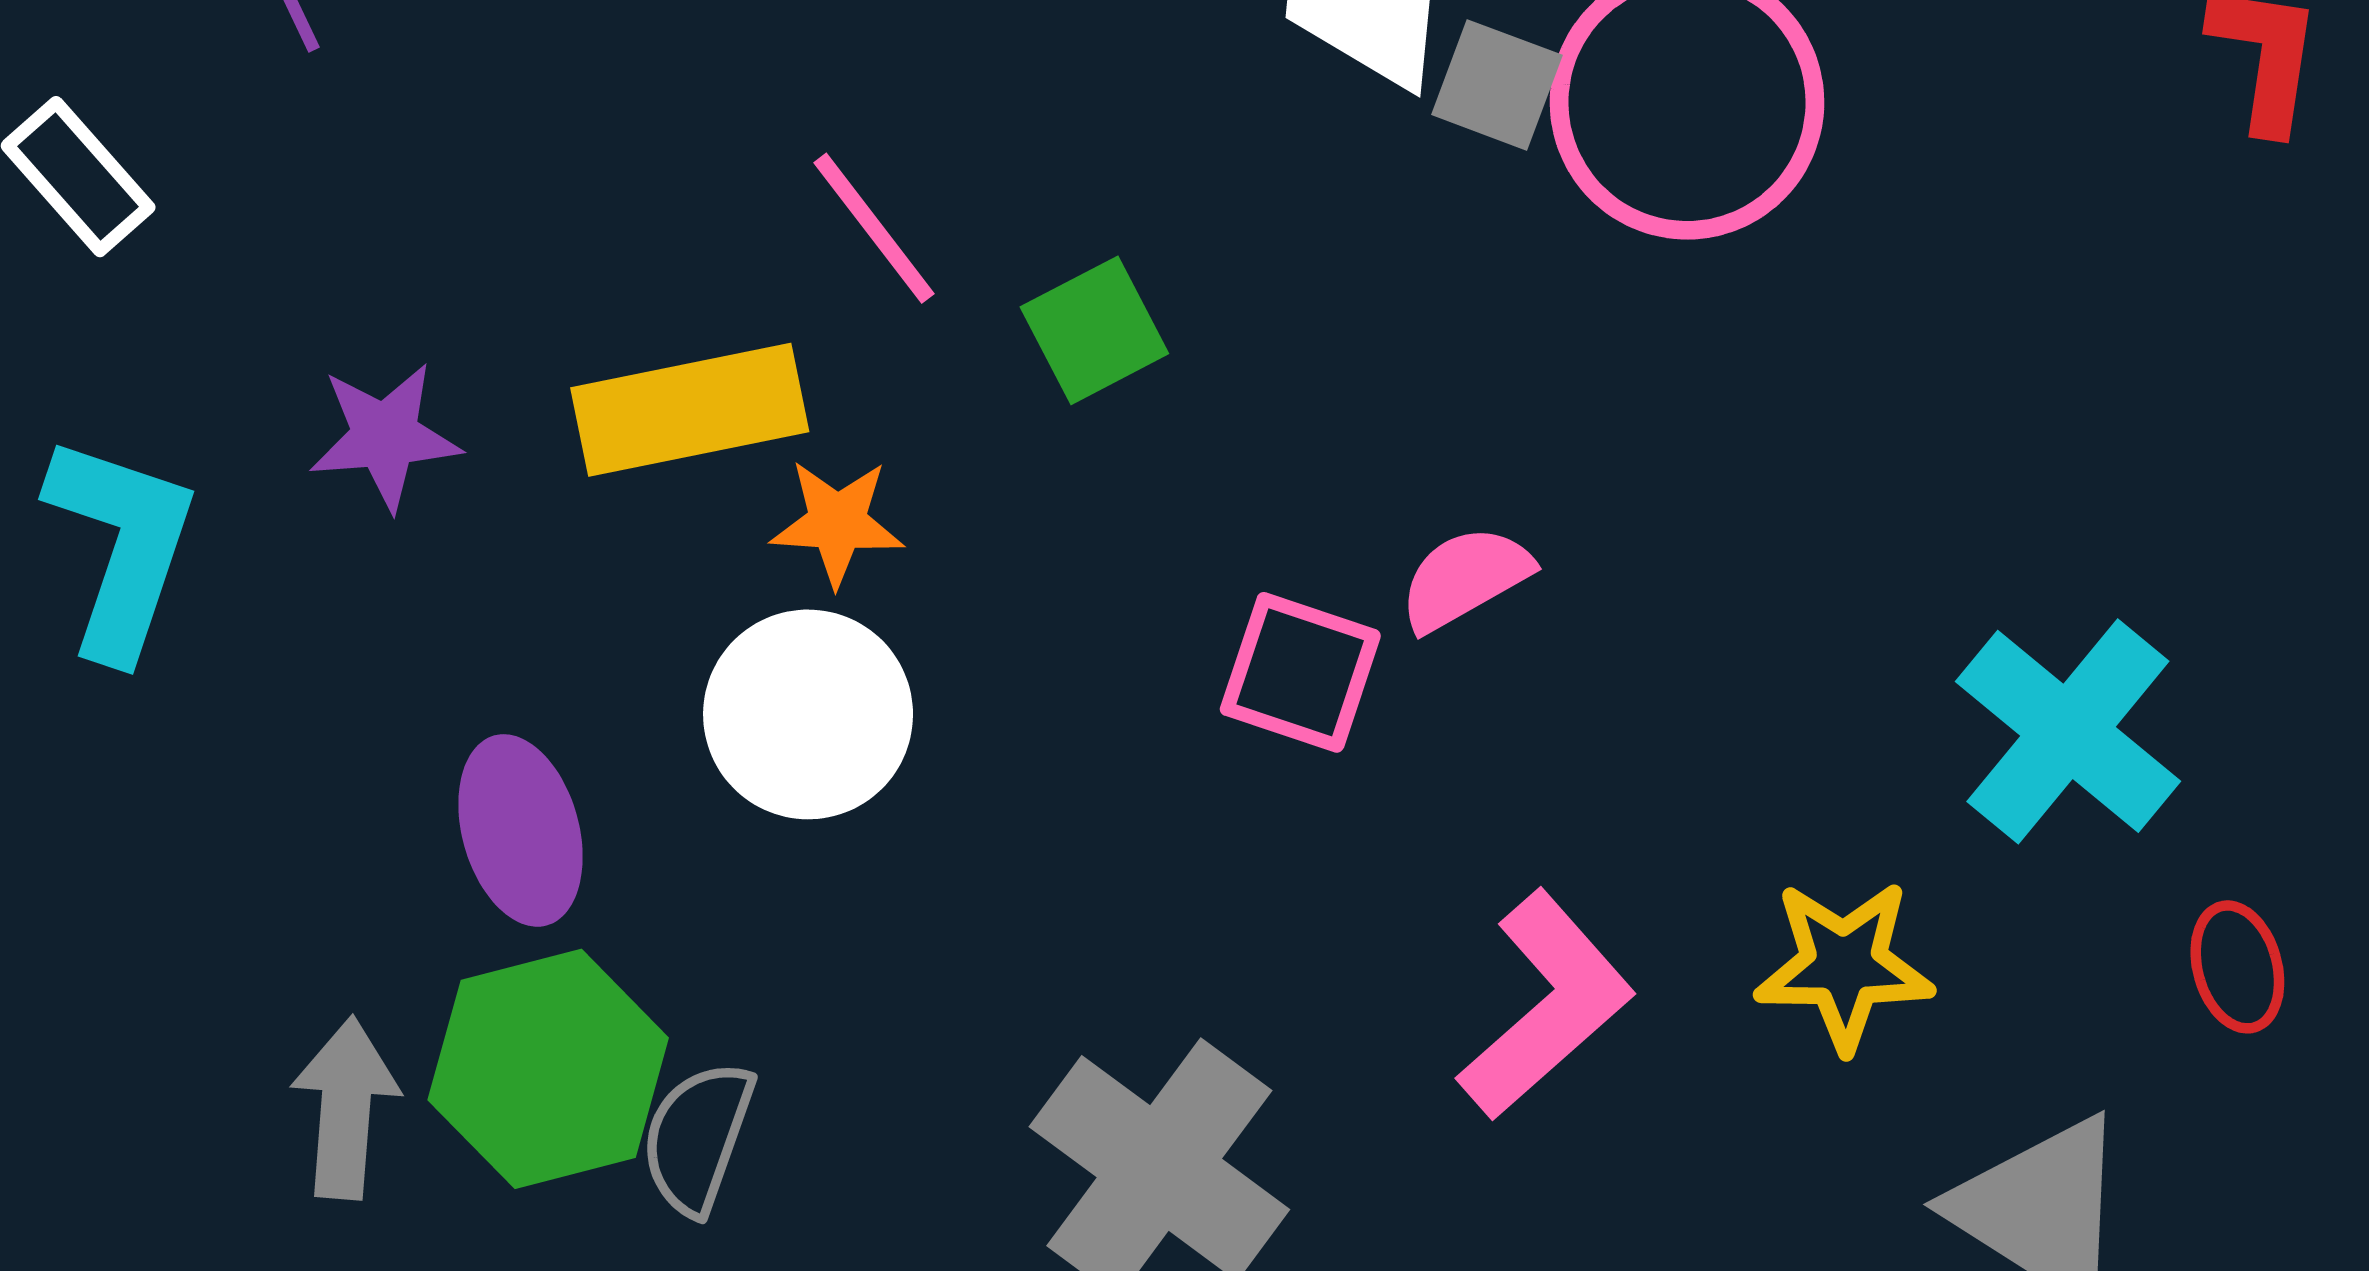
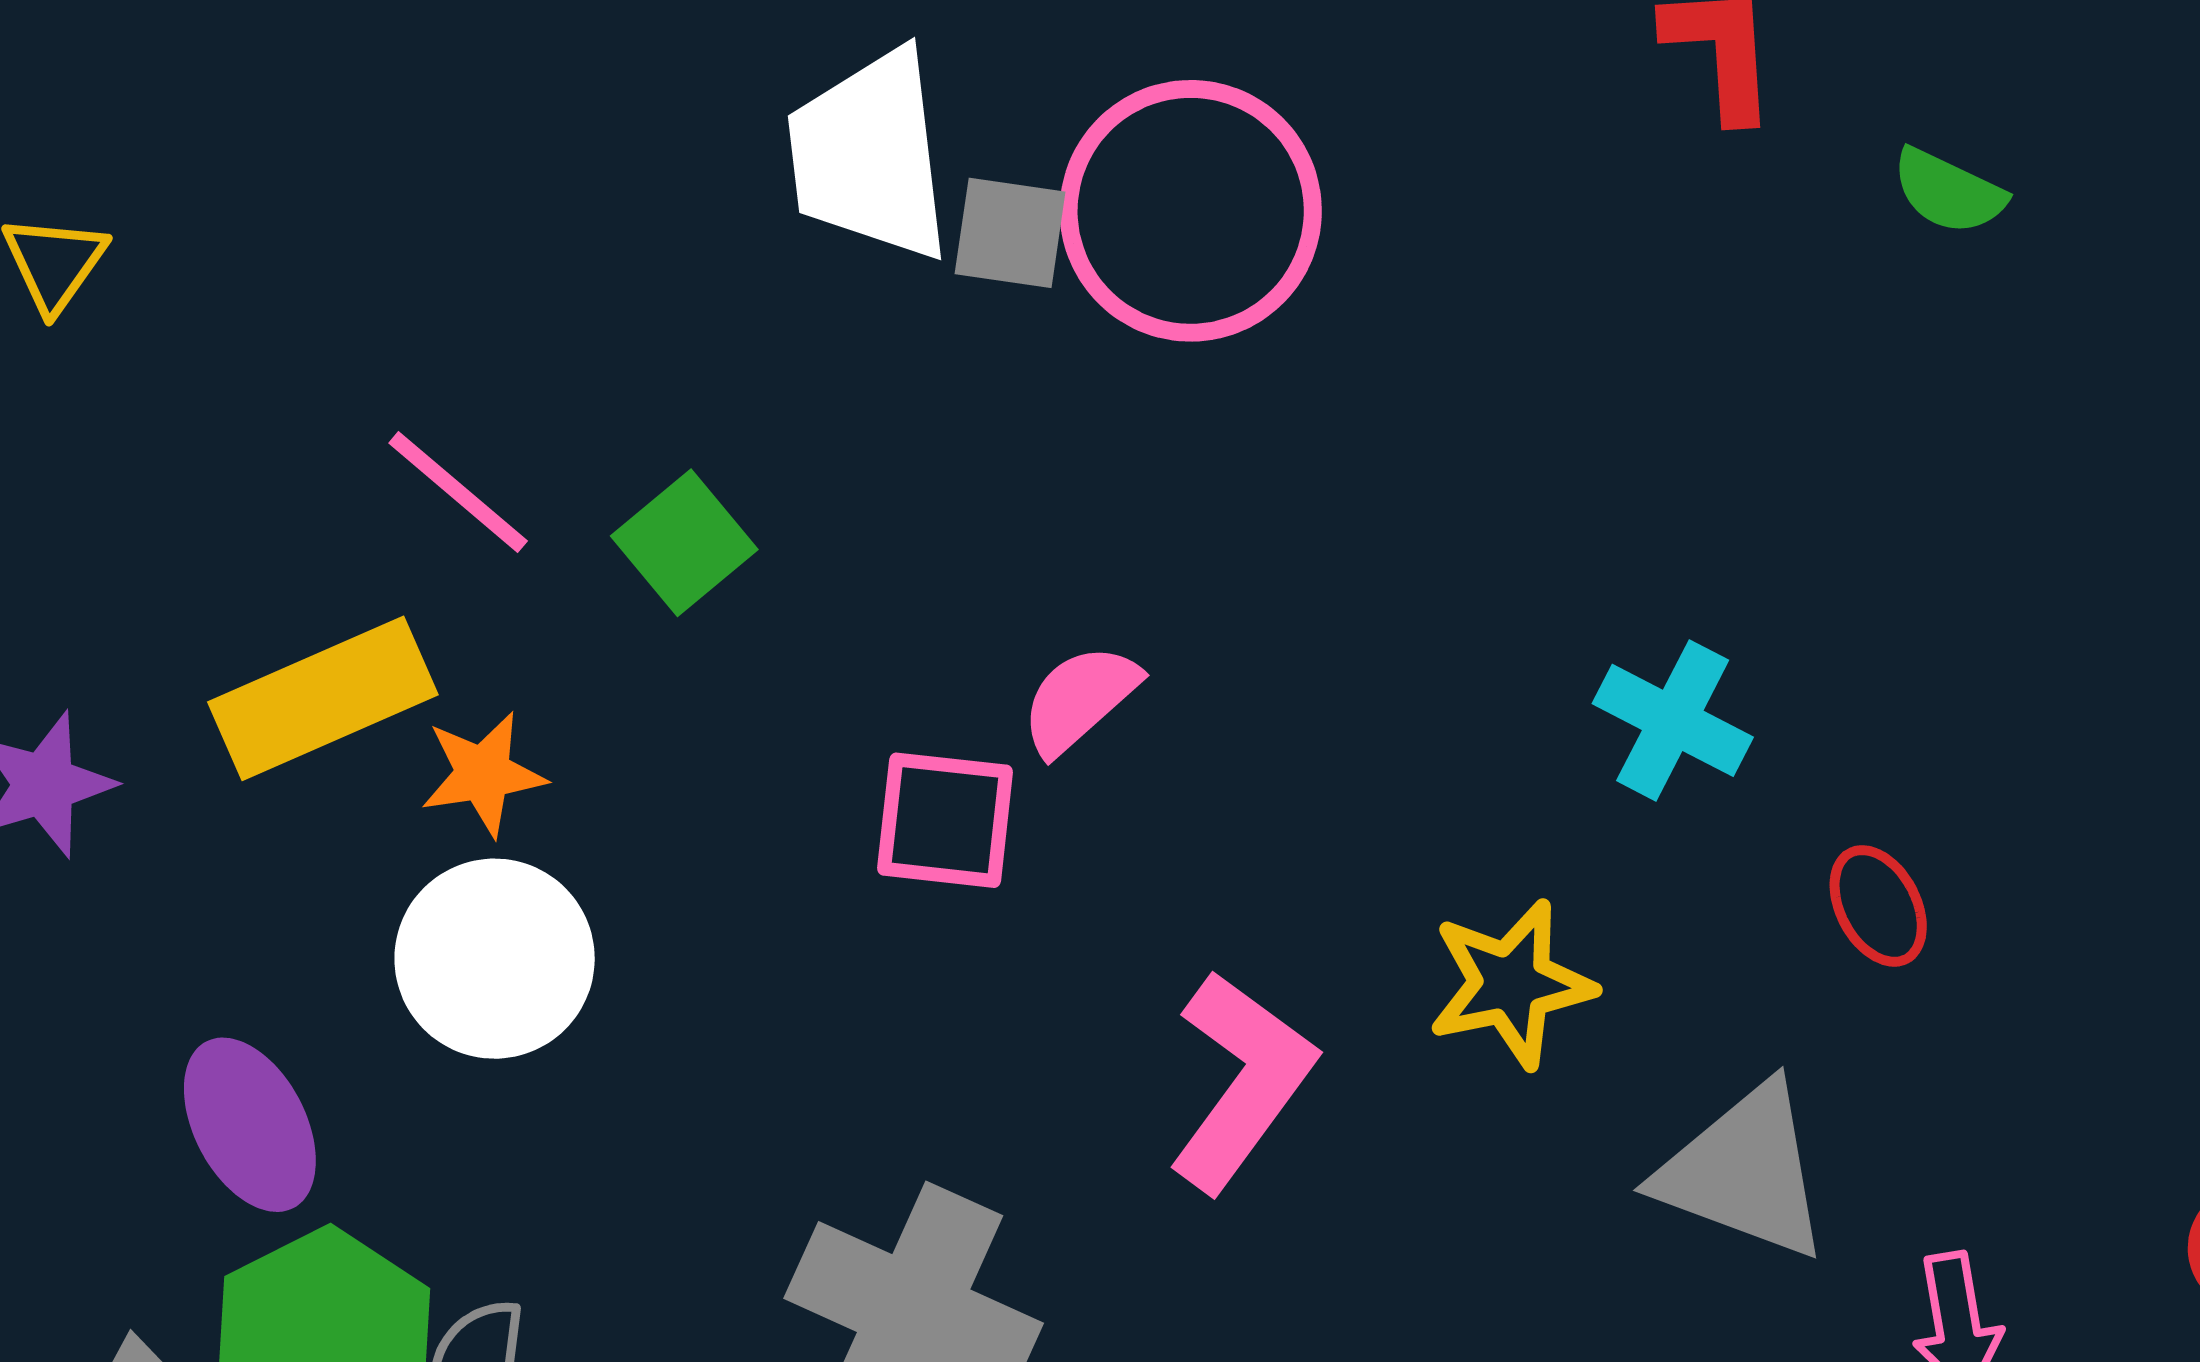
cyan cross: (2068, 731) -> (1673, 720), size x0.7

